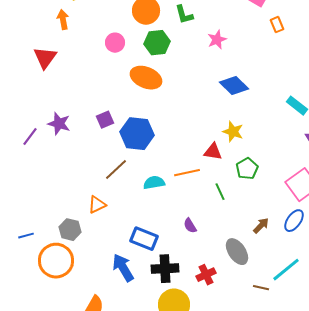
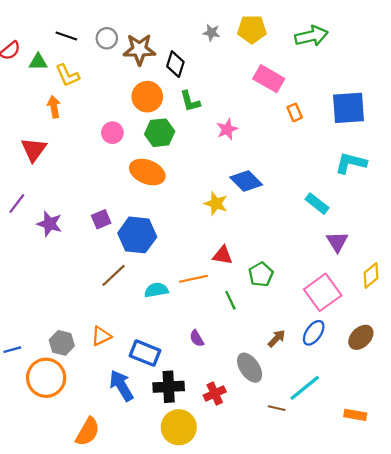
yellow star: (233, 132) -> (216, 204), moved
purple line: (30, 137) -> (17, 204), moved
orange triangle: (97, 205) -> (101, 336), moved

